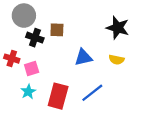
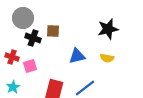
black star: (118, 28) -> (108, 29), turned -30
cyan star: (28, 92) -> (13, 87), moved

